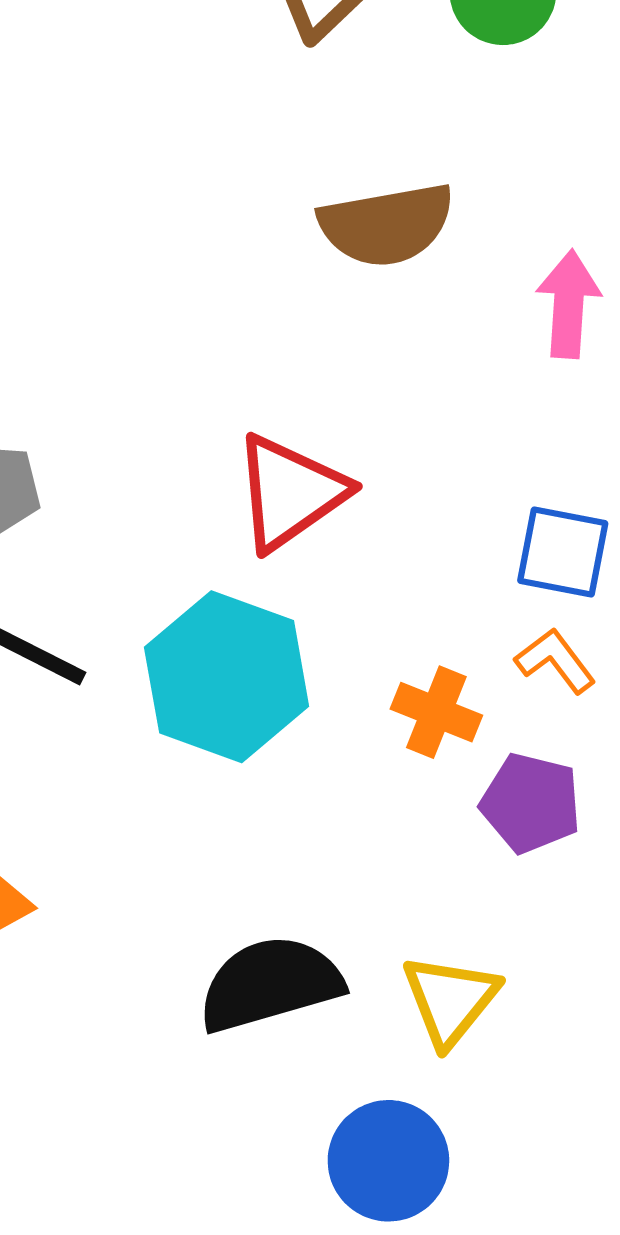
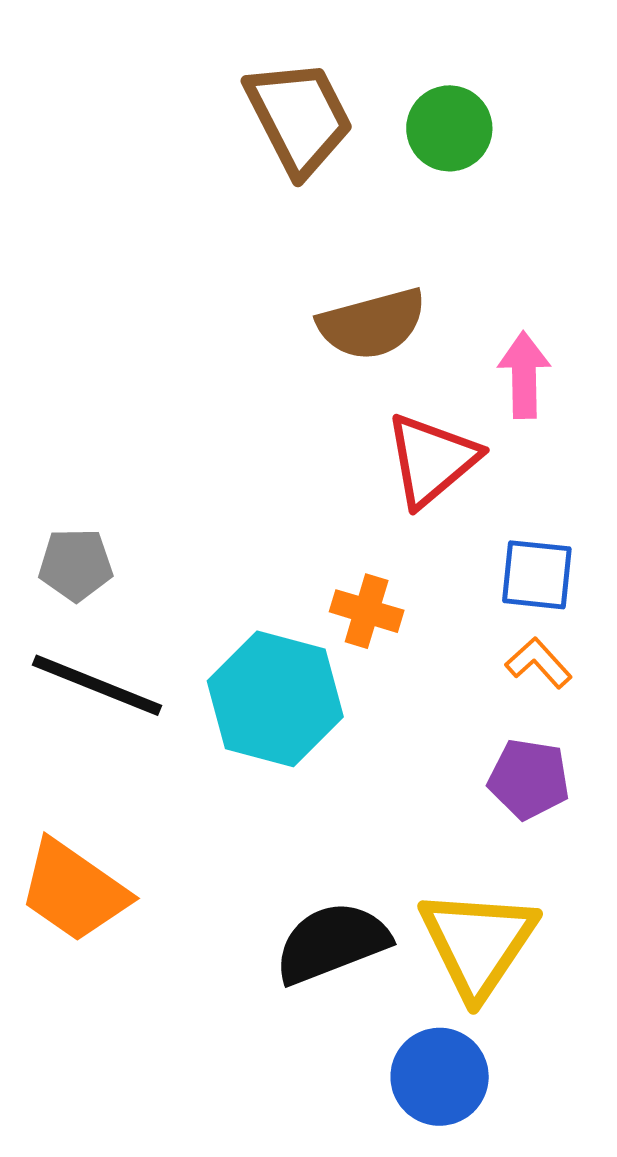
red triangle: (290, 492) -> (432, 460), moved
orange cross: (436, 712) -> (367, 611), moved
yellow triangle: (450, 1000) -> (478, 943), size x1.5

